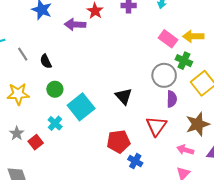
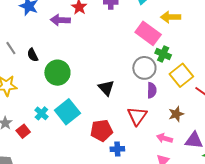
yellow arrow: (193, 36) -> (171, 17), moved
pink rectangle: (168, 39) -> (148, 33), size x1.4
green circle: (55, 89) -> (57, 73), moved, size x1.6
cyan square: (81, 107) -> (67, 112), moved
brown star: (198, 124) -> (176, 114), size x0.7
blue cross: (135, 161) -> (117, 149), turned -32

